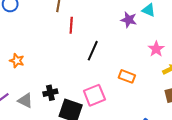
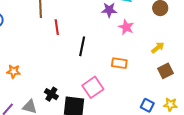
pink star: (156, 49) -> (126, 27), moved
black cross: (50, 93) -> (51, 94), turned -32

